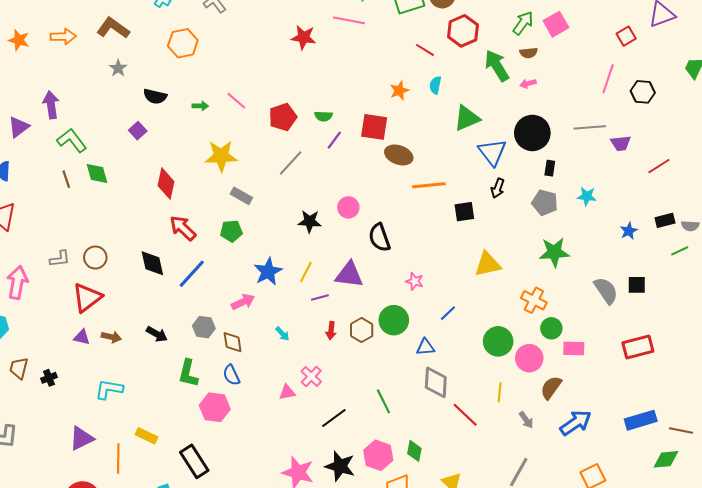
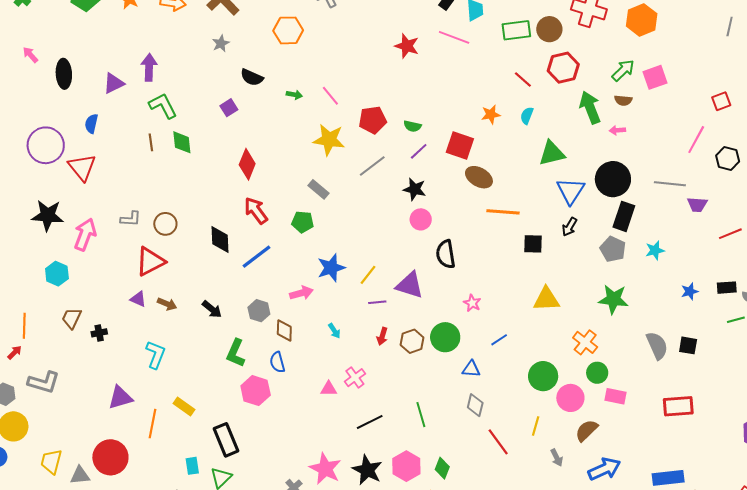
yellow star: (221, 156) -> (329, 140), moved
black rectangle: (550, 168) -> (624, 216), size x1.8
cyan star: (587, 196) -> (655, 250), turned -30
black star: (310, 221) -> (415, 189), moved
gray diamond: (436, 382) -> (475, 405), size x0.7
cyan L-shape: (109, 389) -> (156, 355), turned 92

